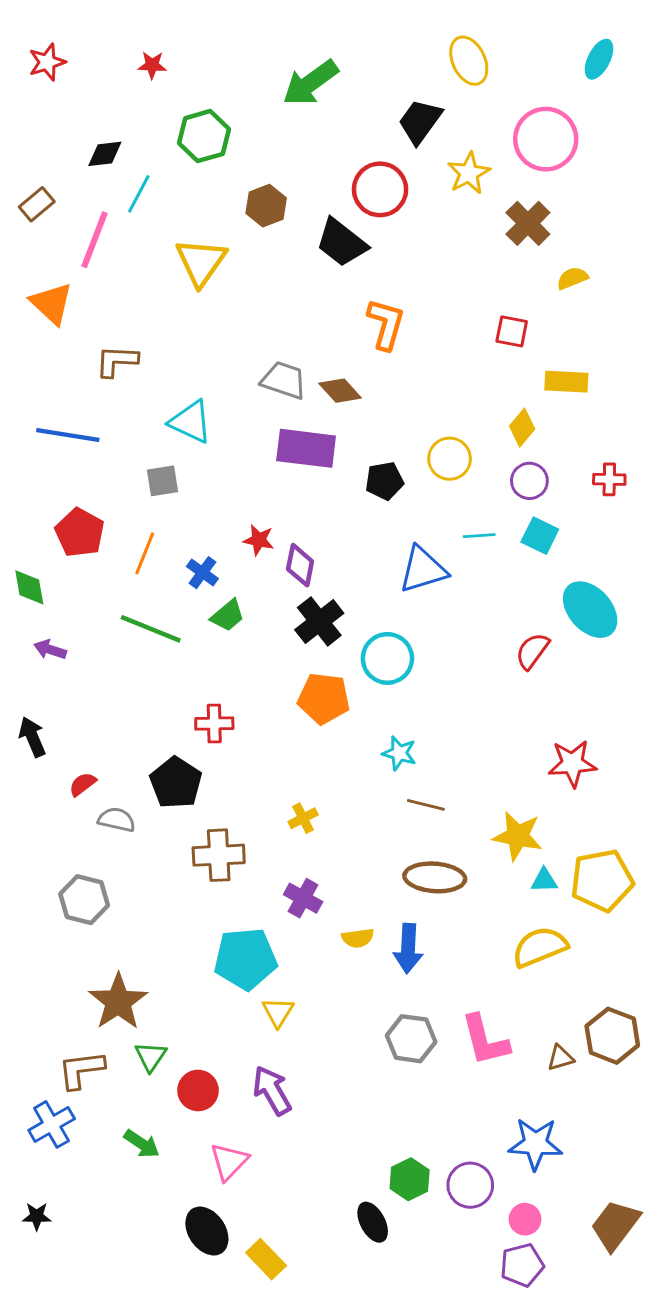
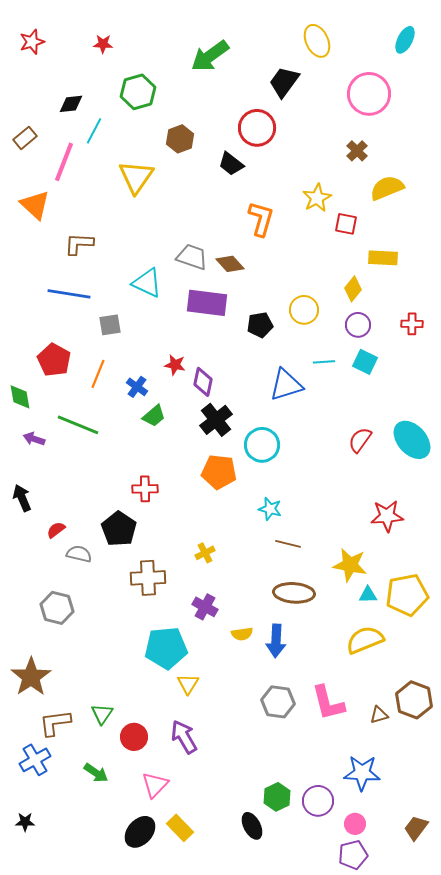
yellow star: (469, 173) -> (317, 198), moved
brown cross: (528, 223) -> (357, 151), size x0.7
black trapezoid: (342, 243) -> (231, 164), size x0.7
yellow semicircle: (572, 278) -> (387, 188), size x1.6
cyan triangle: (191, 422) -> (147, 283), moved
blue line: (68, 435) -> (69, 294), moved
cyan ellipse: (590, 610) -> (412, 440), moved
green line: (151, 629) -> (78, 425), moved
brown star: (118, 1002) -> (31, 677), moved
brown trapezoid: (615, 1225) -> (416, 828), size x0.7
black ellipse: (207, 1231) -> (140, 832), turned 76
yellow rectangle: (266, 1259) -> (180, 828), moved

